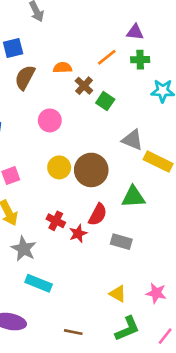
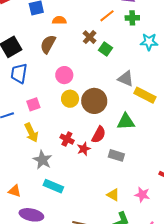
orange semicircle: (63, 68) -> (59, 20), moved
brown semicircle: (25, 77) -> (48, 44), moved
pink circle: (50, 120) -> (64, 75), moved

